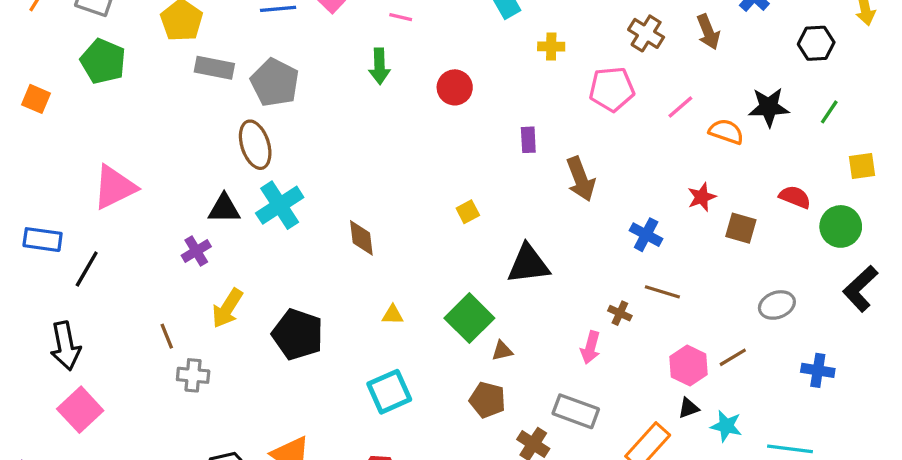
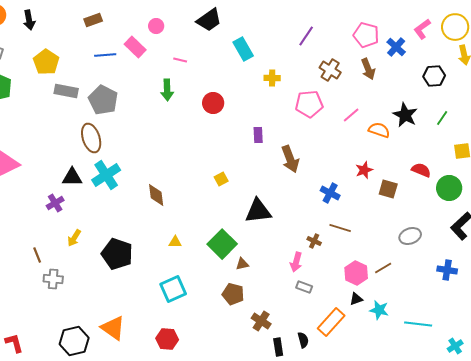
black star: (769, 107) -> (405, 115), turned 30
yellow arrow: (227, 308) -> (74, 238), size x0.7
blue cross: (818, 370) -> (447, 270), moved
gray rectangle: (576, 411) -> (304, 287), moved, size x0.6

